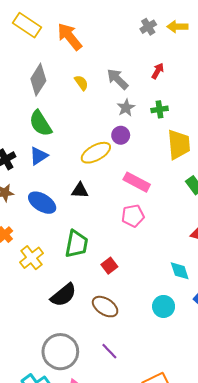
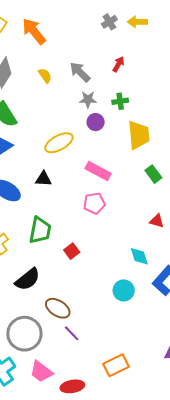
gray star: (126, 108) -> (88, 100), turned 30
purple circle: (121, 135) -> (96, 122), moved
brown ellipse: (105, 307) -> (58, 308), moved

